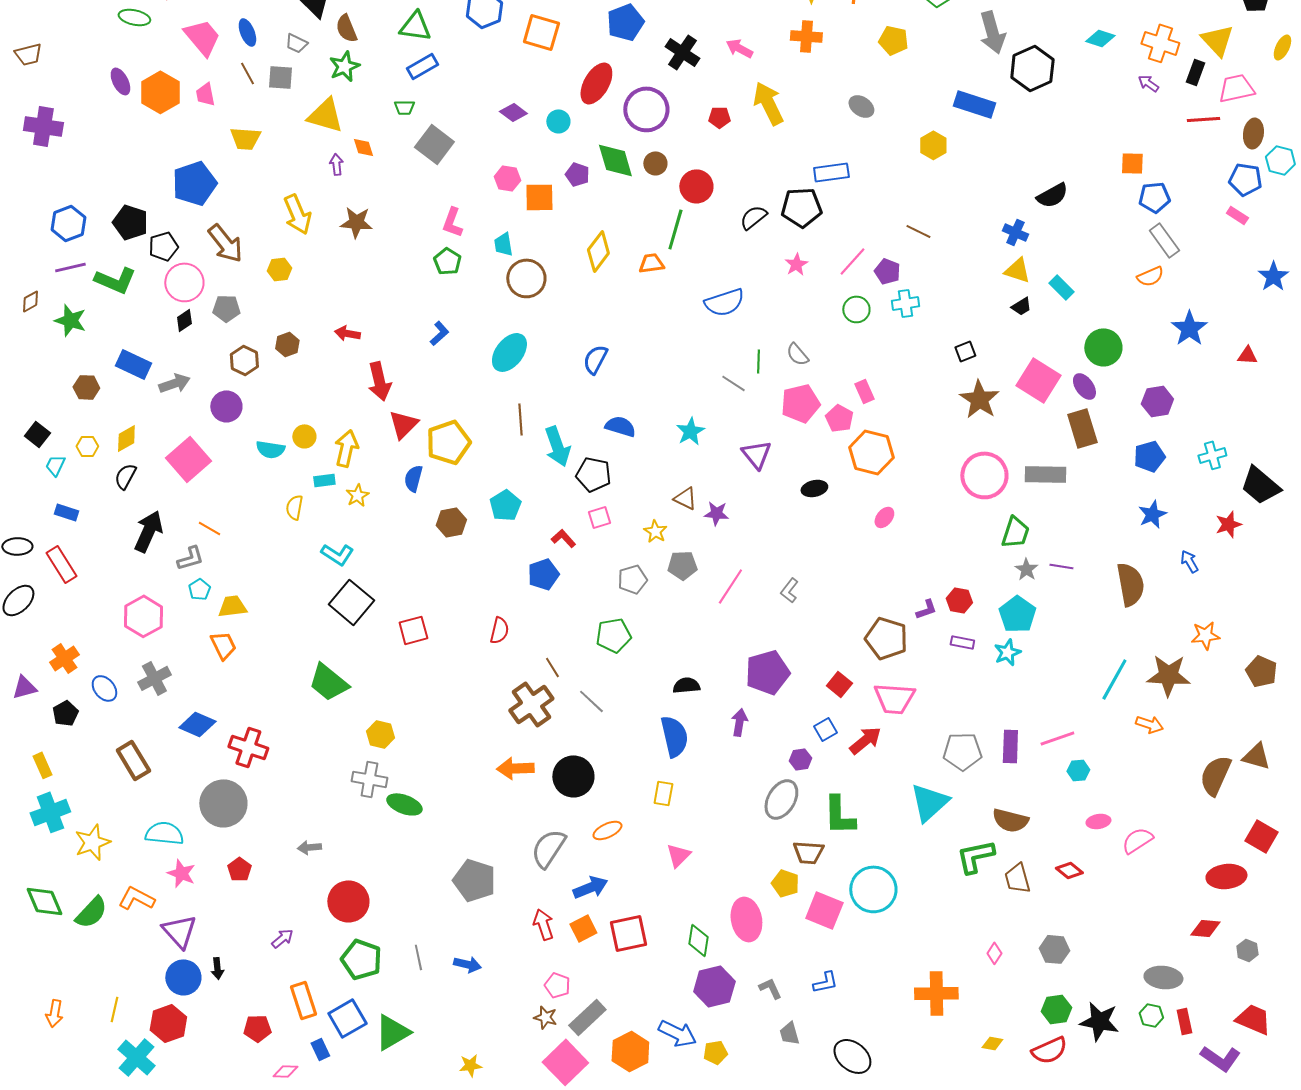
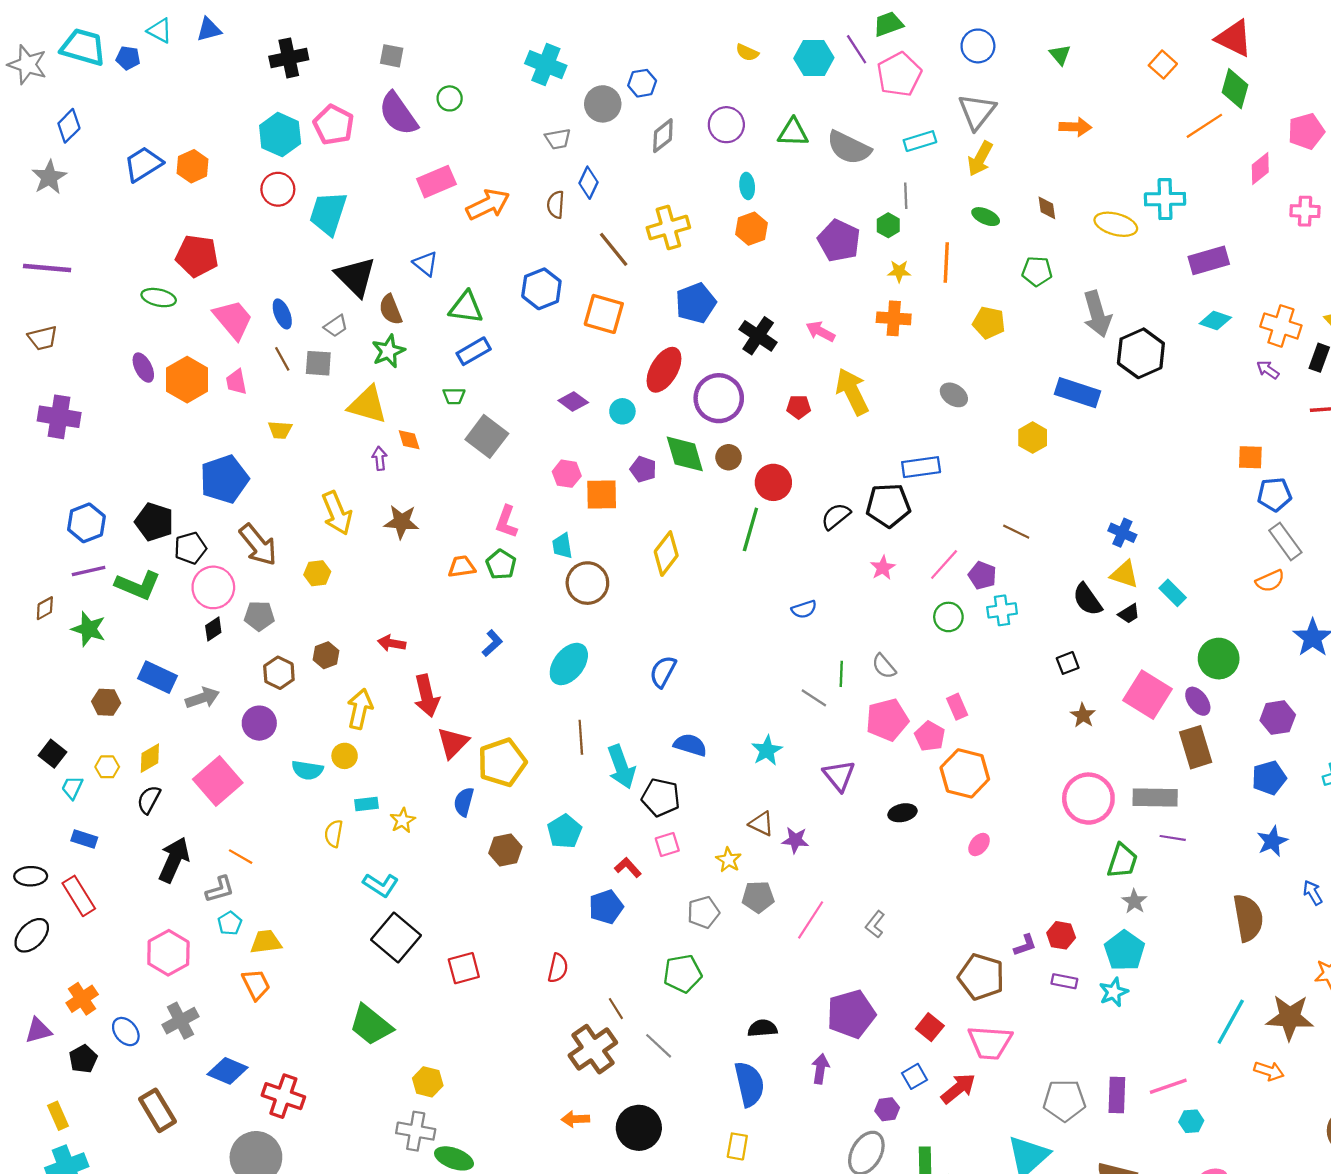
gray trapezoid: (296, 43) -> (336, 326), turned -60
yellow trapezoid: (245, 138) -> (280, 430), size x0.7
black semicircle: (1052, 195) -> (1087, 599), moved, turned 84
orange trapezoid: (651, 263) -> (462, 567), moved
blue semicircle: (724, 302) -> (804, 609), size x0.6
brown star: (979, 399) -> (1083, 715), size x0.6
yellow arrow: (346, 448) -> (360, 709), moved
purple line: (1061, 566) -> (1173, 838), moved
orange arrow: (515, 768) -> (575, 1119), size x0.7

